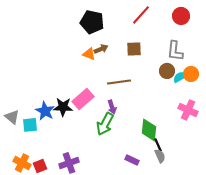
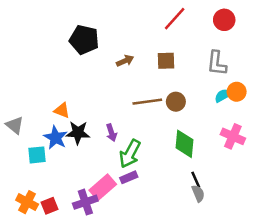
black pentagon: (92, 22) -> (84, 40), moved
orange triangle: (89, 54) -> (62, 110), moved
brown circle: (167, 71) -> (176, 102), moved
pink rectangle: (83, 99) -> (103, 187), moved
purple arrow: (112, 107) -> (111, 133), moved
gray triangle: (12, 117) -> (15, 125), moved
green diamond: (149, 130) -> (185, 144), moved
purple rectangle: (132, 160) -> (129, 177), moved, turned -48

